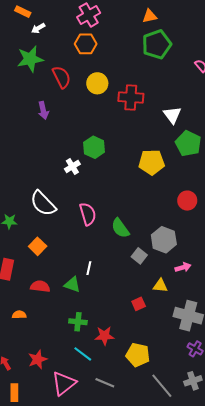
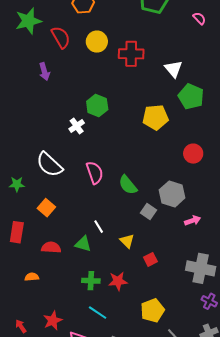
white line: (89, 268) -> (99, 227), turned -40
yellow triangle: (160, 286) -> (127, 241), moved, turned 42
red star: (104, 336) -> (118, 281), moved
yellow pentagon: (138, 355) -> (152, 310), turned -30

